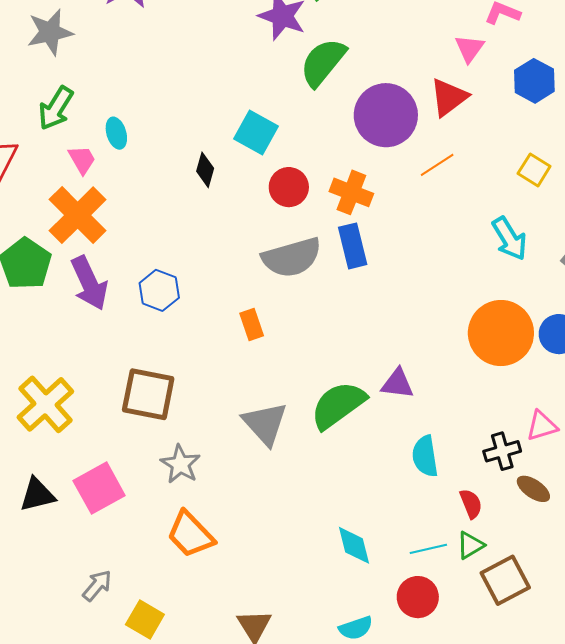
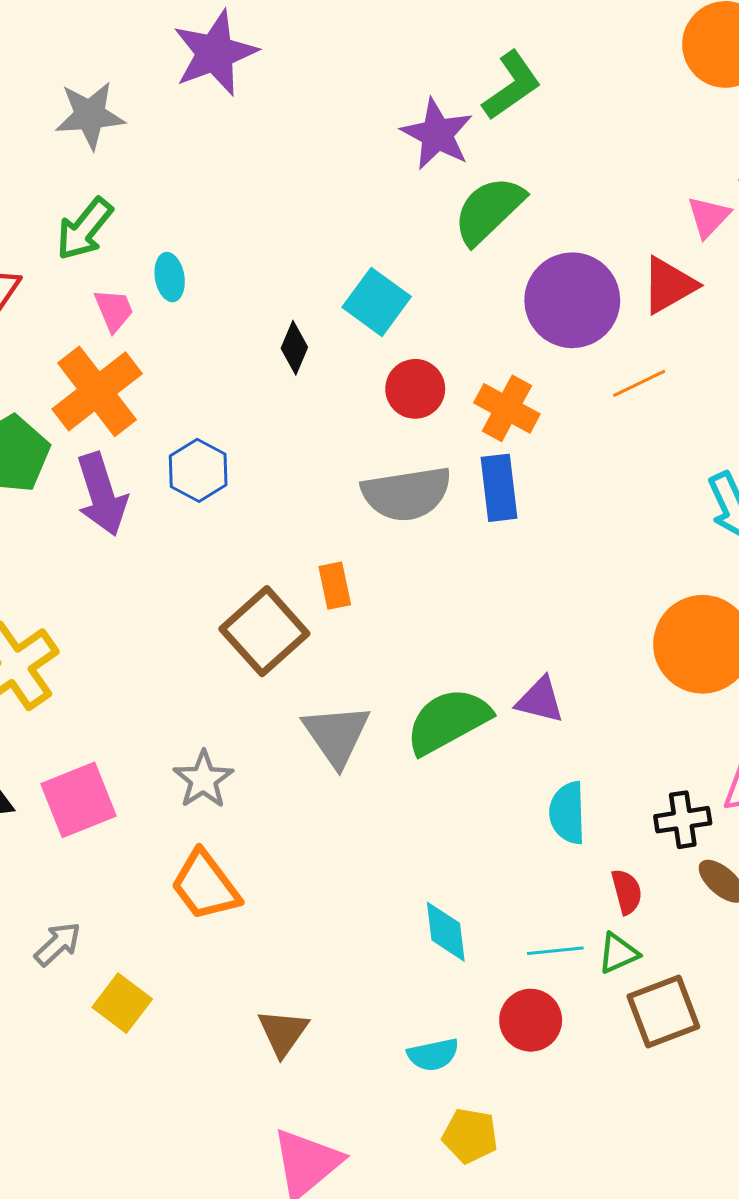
blue hexagon: (159, 290) -> (198, 470), moved
brown square: (148, 394) -> (264, 631), moved, turned 30

